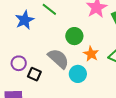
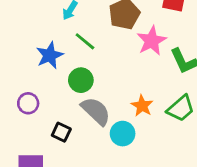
green circle: (74, 36) -> (81, 80), moved
purple circle: (19, 63) -> (28, 103), moved

